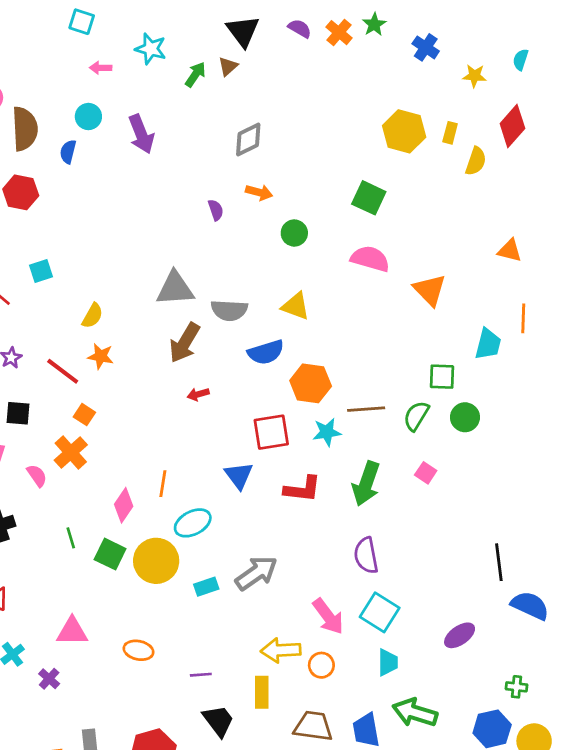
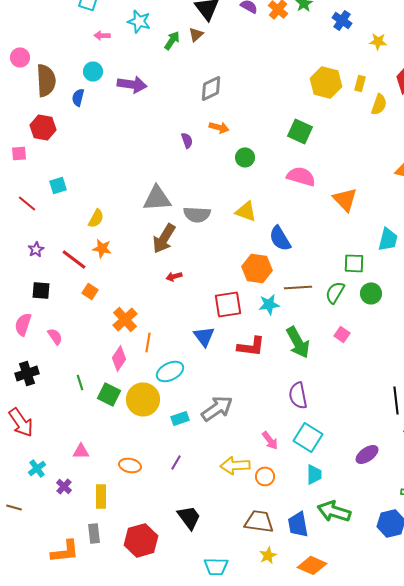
purple arrow: (141, 134) -> (132, 84), turned -60
blue semicircle: (266, 352) -> (280, 238), moved, turned 76
orange cross: (71, 452) -> (125, 319), moved
green arrow: (366, 484) -> (298, 342), turned -48
pink arrow: (328, 616) -> (270, 440), size x0.7
pink triangle: (72, 631) -> (81, 451), size x0.7
purple line: (201, 675) -> (176, 462), moved, turned -56
yellow rectangle: (262, 692) -> (101, 496), moved

